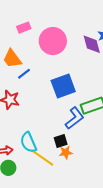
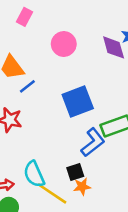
pink rectangle: (24, 28) -> (25, 17), moved, turned -40
pink circle: (53, 41) -> (64, 44), size x0.7

